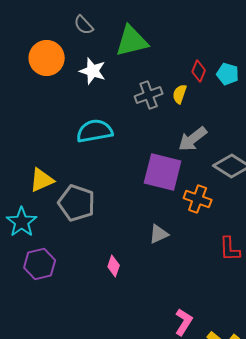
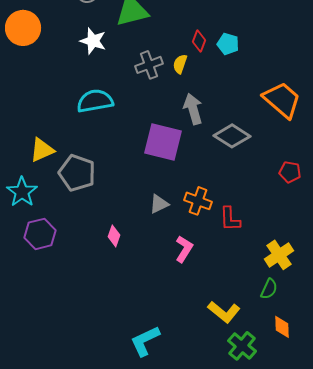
orange circle: (47, 58) -> (23, 28), moved
gray arrow: (193, 139) -> (193, 109), turned 112
orange cross: (198, 199) -> (198, 201), moved
pink L-shape: (184, 322) -> (184, 249), moved

